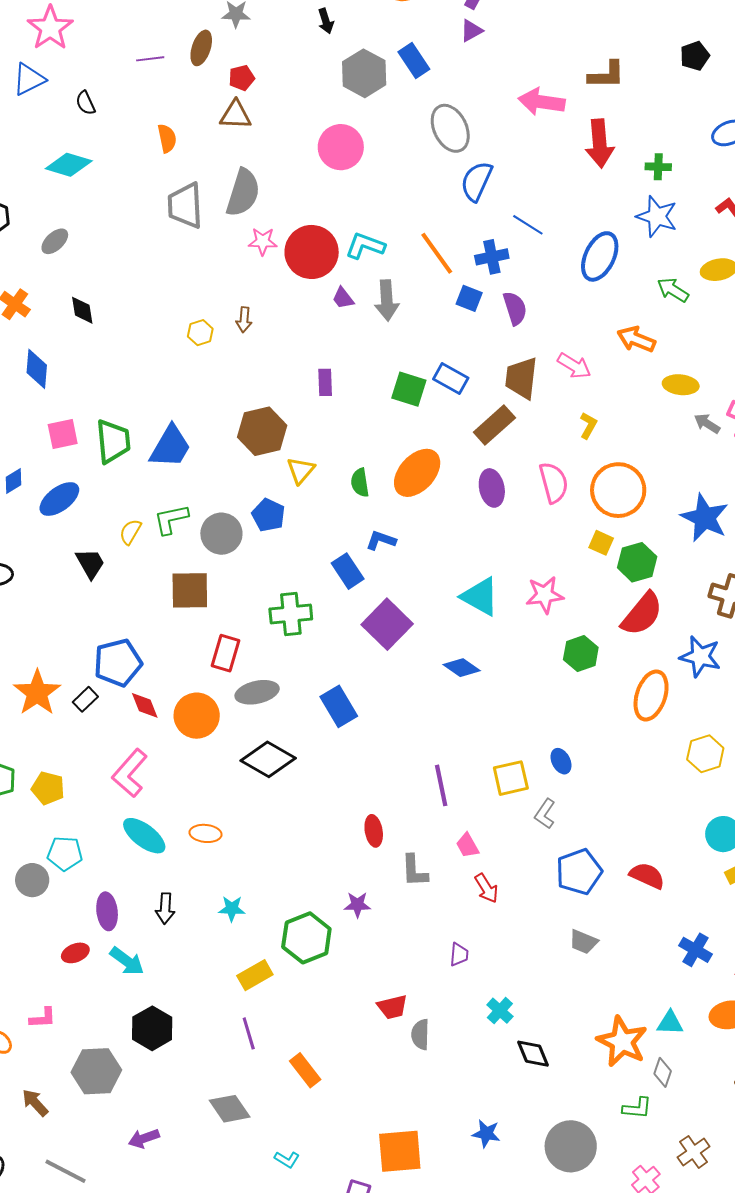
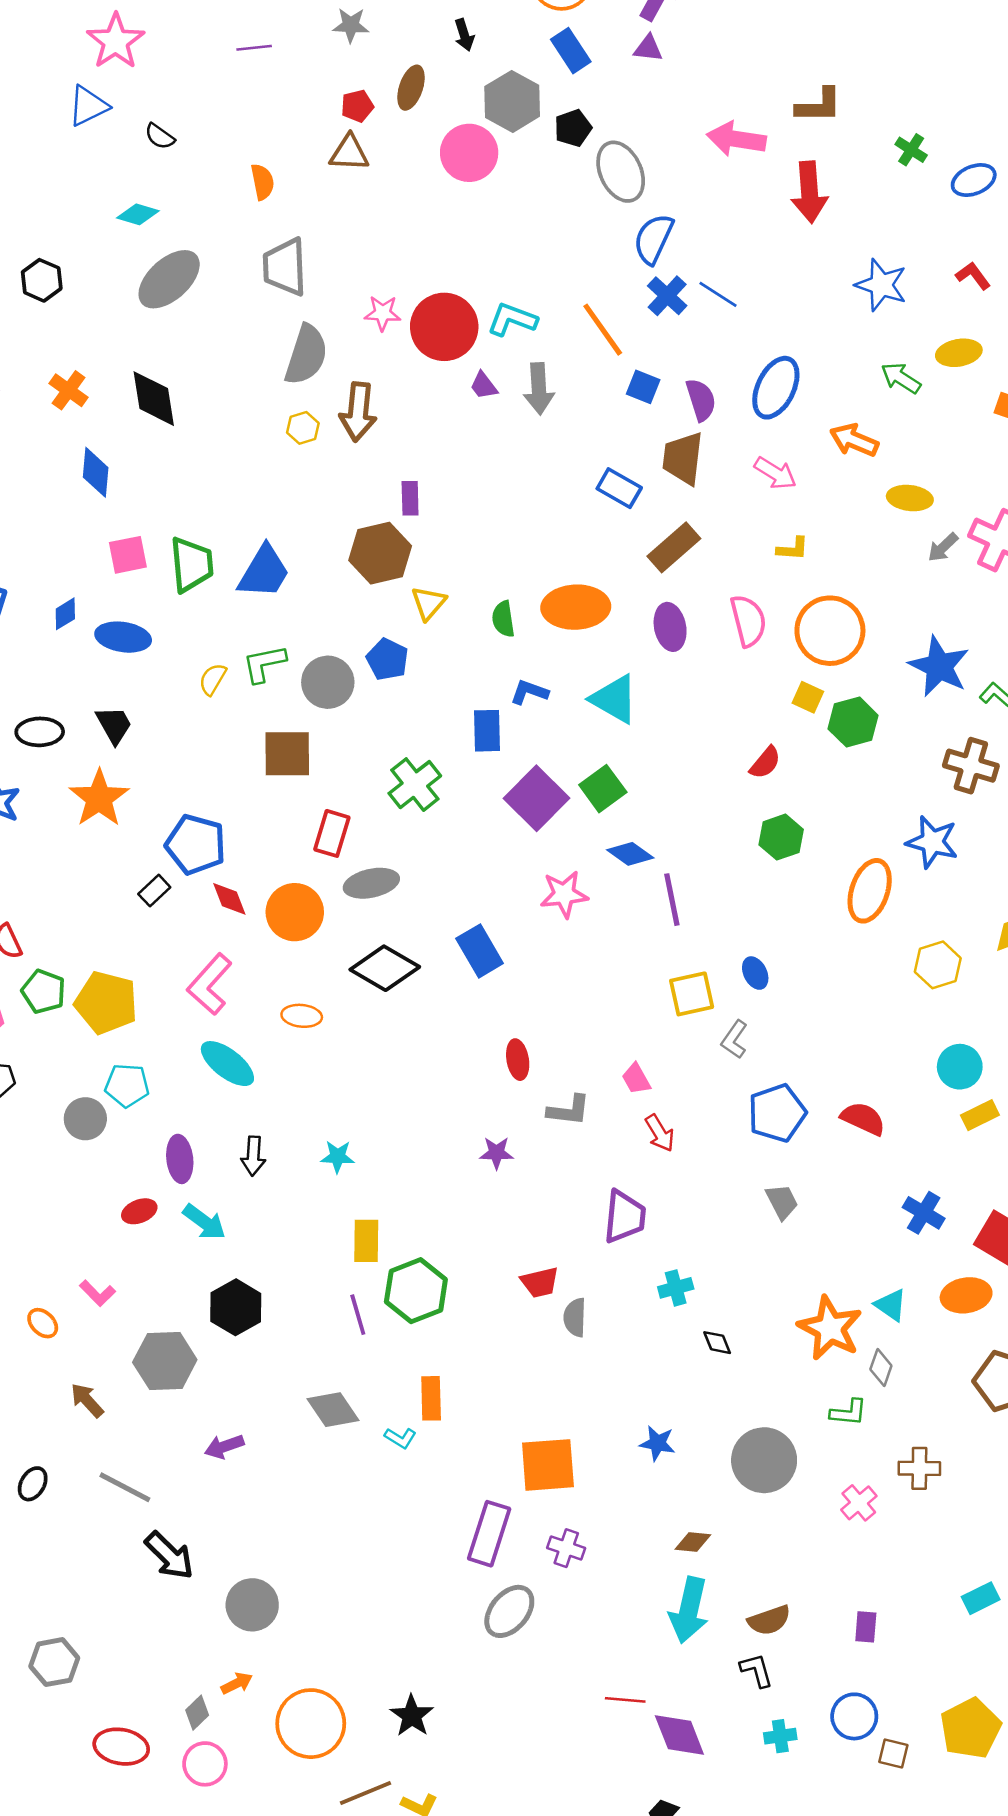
purple triangle: (471, 31) -> (648, 48), turned 35
brown ellipse: (201, 48) -> (411, 88), moved
black pentagon: (695, 56) -> (573, 128), moved
purple line: (150, 59) -> (254, 48), moved
blue rectangle: (414, 61) -> (571, 51), moved
black semicircle: (86, 103) -> (160, 136), turned -30
pink circle: (341, 147) -> (469, 153), moved
cyan diamond: (69, 165) -> (138, 214), size x0.7
green cross: (658, 167) -> (911, 150), moved, turned 30
gray semicircle: (243, 193) -> (306, 355), moved
gray ellipse: (55, 241) -> (169, 279), moved, size x1.8
blue ellipse: (600, 256) -> (776, 388), moved
blue cross: (492, 257) -> (667, 296), moved, turned -36
black diamond: (82, 310) -> (154, 399), size x1.6
brown arrow: (244, 320) -> (358, 412), size x1.8
brown trapezoid: (521, 378) -> (683, 458), moved
purple rectangle: (325, 382) -> (410, 498), moved
green square: (409, 389) -> (603, 789), moved, turned 36
gray arrow: (707, 424) -> (943, 547), turned -76
yellow L-shape: (588, 425) -> (793, 549), turned 64
orange ellipse: (417, 473) -> (576, 607), turned 45
blue ellipse: (59, 499) -> (123, 637), turned 45
black trapezoid: (90, 563) -> (114, 725), moved
blue rectangle: (348, 571) -> (487, 731), turned 32
pink star: (545, 595) -> (564, 894), moved
cyan triangle: (480, 596) -> (614, 699), moved
green cross: (291, 614) -> (415, 785), turned -33
red semicircle: (642, 614) -> (765, 763), moved, size x0.6
blue pentagon: (118, 663) -> (196, 845), turned 30
orange star: (37, 693) -> (99, 798), moved
blue rectangle: (339, 706) -> (480, 951), moved
purple line: (441, 785) -> (672, 900), moved
yellow pentagon: (48, 788) -> (106, 1003), size x1.5
orange ellipse: (205, 833) -> (302, 1016), moved
gray L-shape: (414, 871) -> (569, 1110), turned -81
green hexagon: (306, 938) -> (416, 1291), moved
gray trapezoid: (583, 942) -> (782, 1202), turned -140
purple trapezoid: (459, 955) -> (624, 1217), size x1.8
yellow rectangle: (255, 975) -> (366, 1241), turned -60
cyan cross: (500, 1011) -> (676, 1288), turned 32
pink L-shape: (43, 1018) -> (98, 1293), turned 48
cyan triangle: (670, 1023) -> (891, 1305), turned 32
black diamond: (533, 1054) -> (717, 1343), size x0.7
orange rectangle: (305, 1070) -> (431, 1398), moved, turned 36
brown cross: (694, 1152) -> (919, 1468), turned 36
cyan L-shape: (287, 1159) -> (400, 1438), moved

